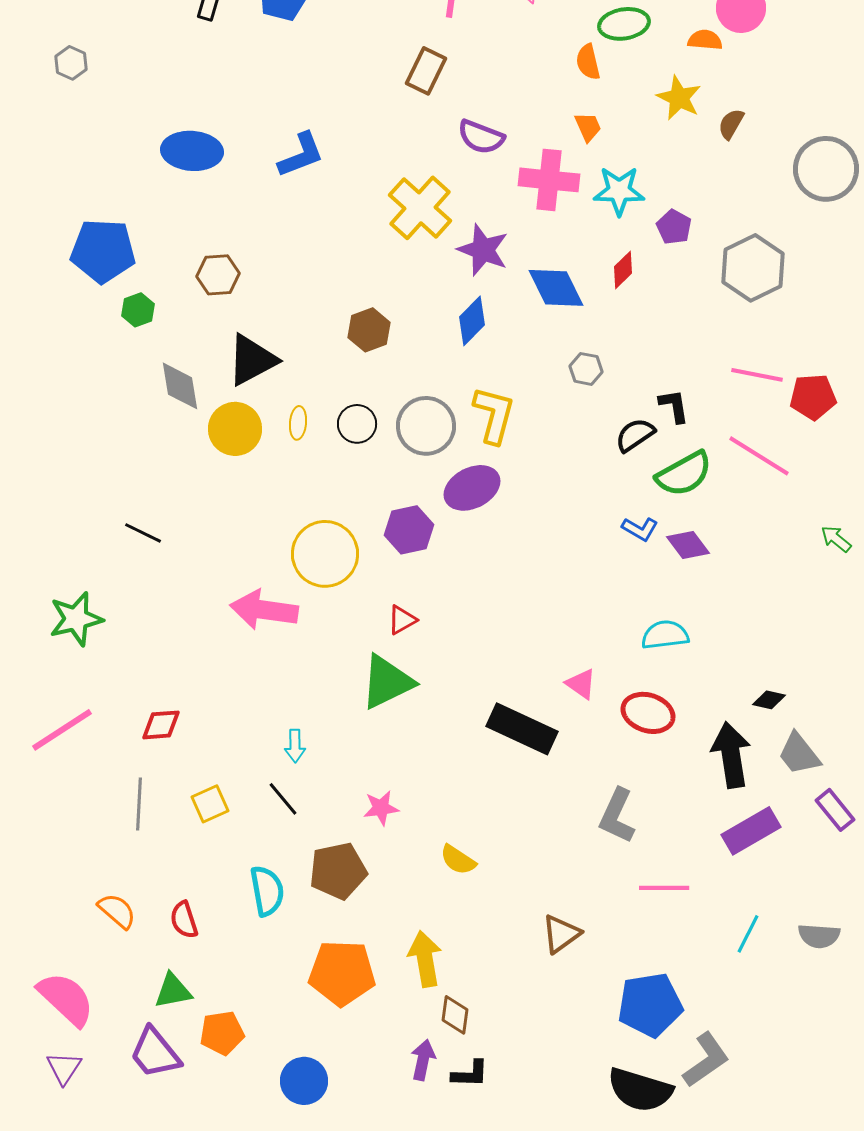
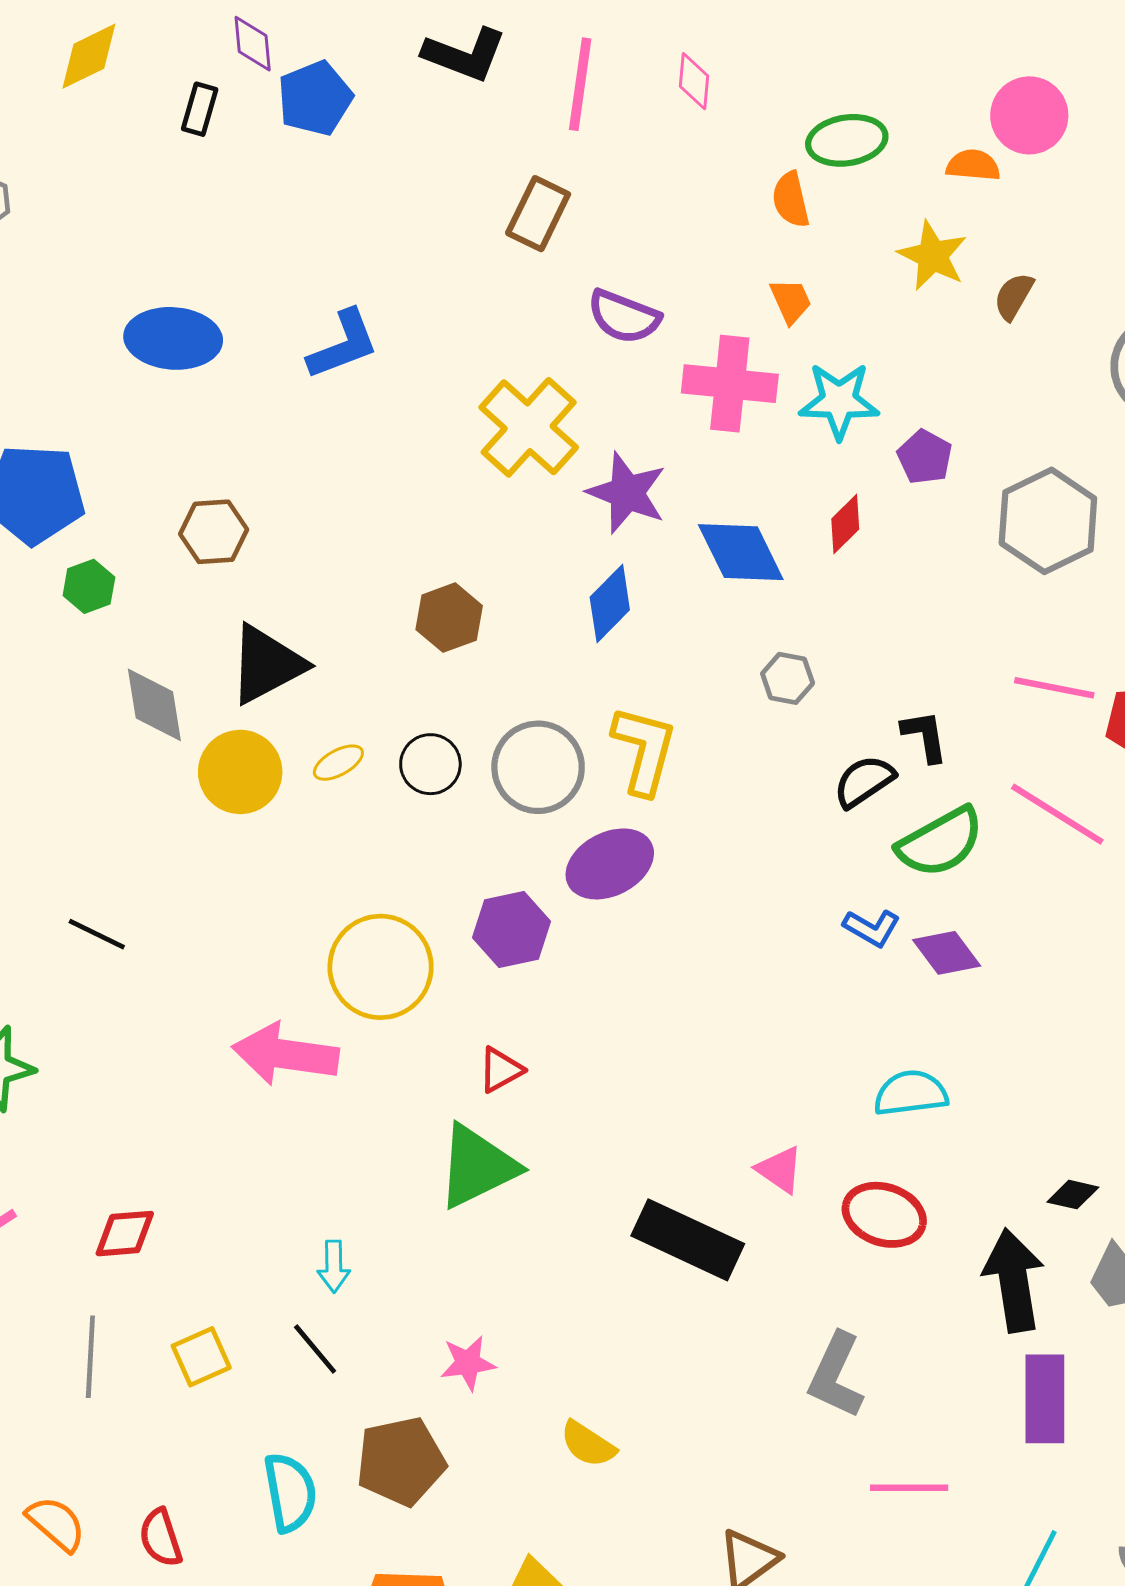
yellow ellipse: (298, 423) -> (338, 763), turned 56
purple rectangle: (751, 831) -> (1045, 1399), turned -60

